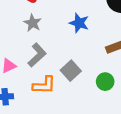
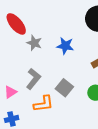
gray star: (33, 23) -> (34, 43), moved

